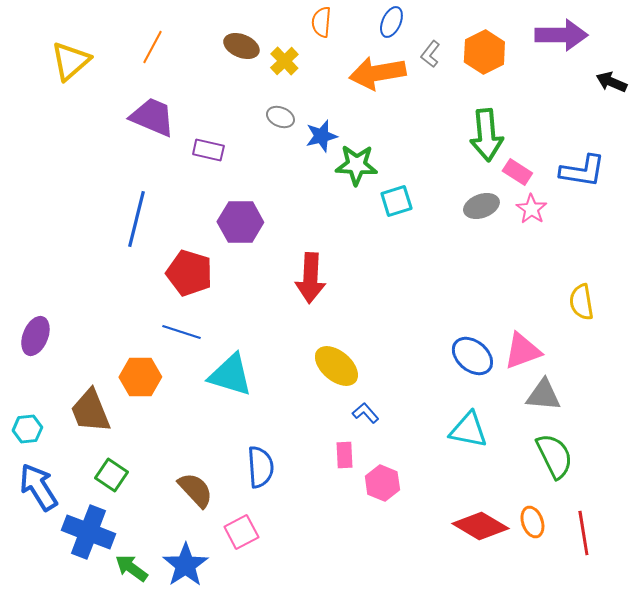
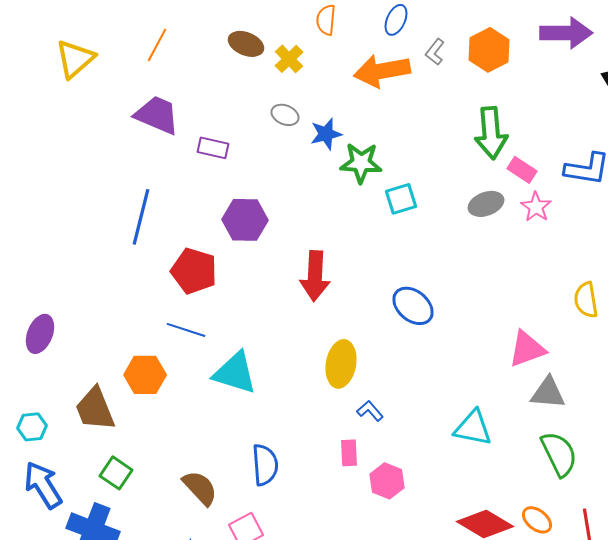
blue ellipse: (472, 356) -> (413, 306), moved
yellow ellipse: (336, 366) -> (341, 364), turned 60
orange ellipse: (532, 522) -> (537, 520), turned -32

